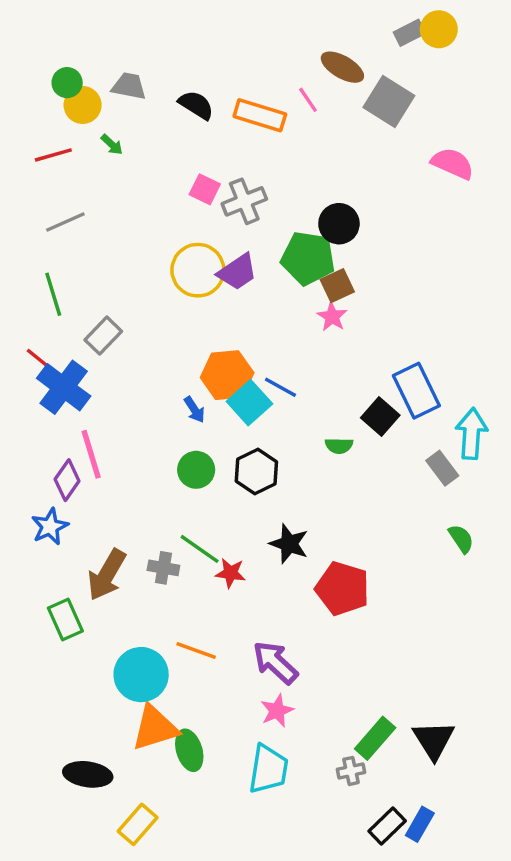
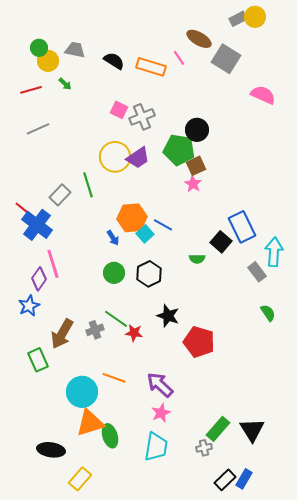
green line: (53, 294) -> (88, 185), moved
cyan square: (249, 403) -> (145, 234), size x0.7
gray cross: (163, 568) -> (95, 330), turned -30

